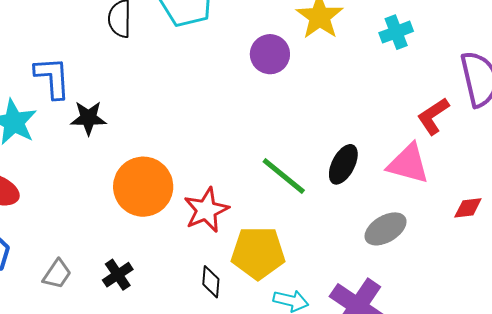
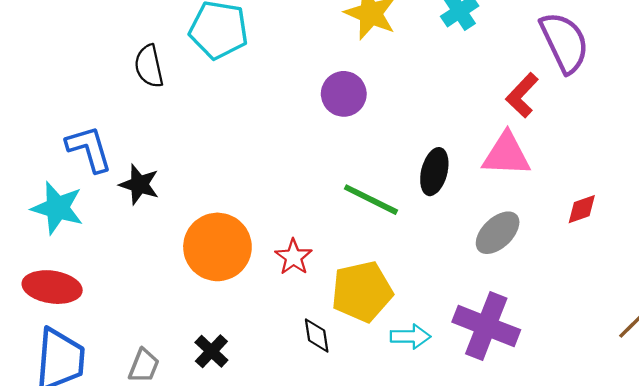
purple circle: (270, 54) -> (344, 94), moved
black star: (88, 118) -> (139, 184), turned 30
red diamond: (468, 208) -> (582, 209), moved
red star: (206, 210) -> (293, 257), size x0.7

